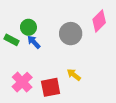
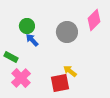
green rectangle: (12, 40) -> (11, 57), moved
red square: (51, 87) -> (60, 83), moved

